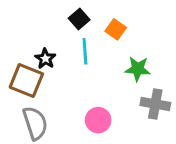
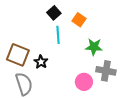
black star: (45, 59) -> (41, 62), moved
pink circle: (98, 120) -> (84, 82), moved

